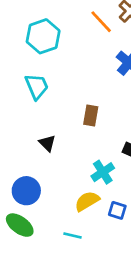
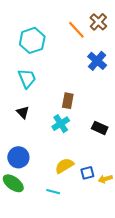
black triangle: (47, 143) -> (23, 112), moved
cyan cross: (103, 172) -> (61, 124), moved
blue square: (117, 210) -> (87, 173), turned -32

